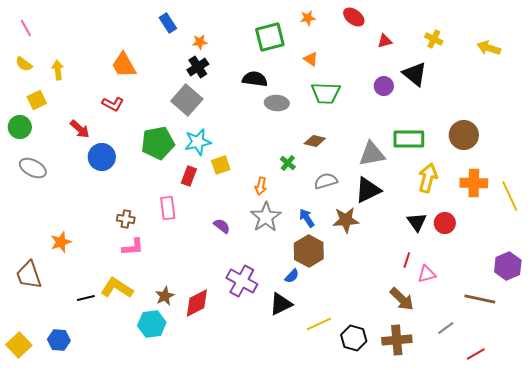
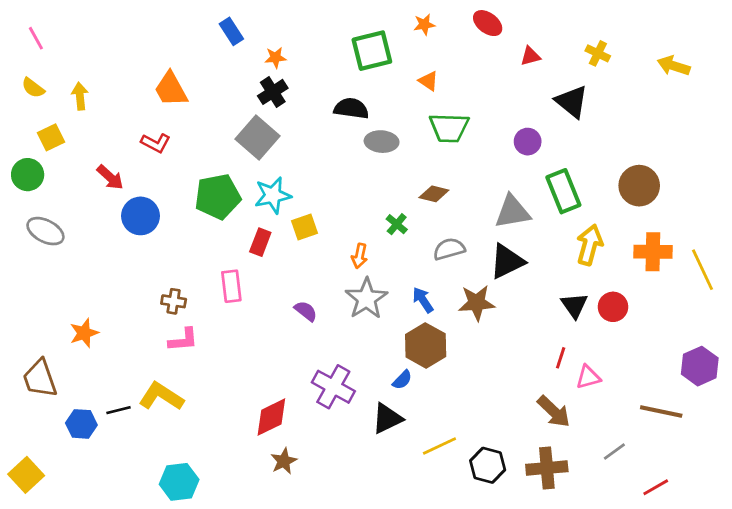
purple circle: (384, 86) -> (528, 142), moved
green rectangle: (409, 139) -> (563, 191), turned 68
brown star: (165, 296) -> (284, 461), moved
cyan hexagon: (152, 324) -> (179, 482), moved
blue hexagon: (59, 340) -> (81, 424), moved

